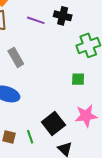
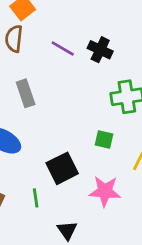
black square: (53, 123) -> (62, 168), moved
green line: (30, 137) -> (36, 198), moved

